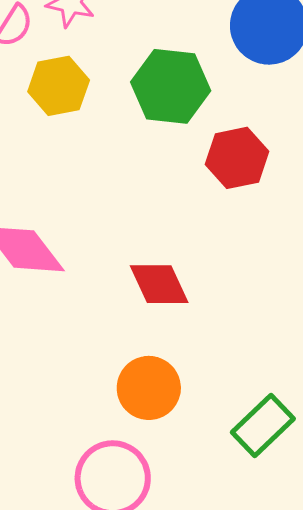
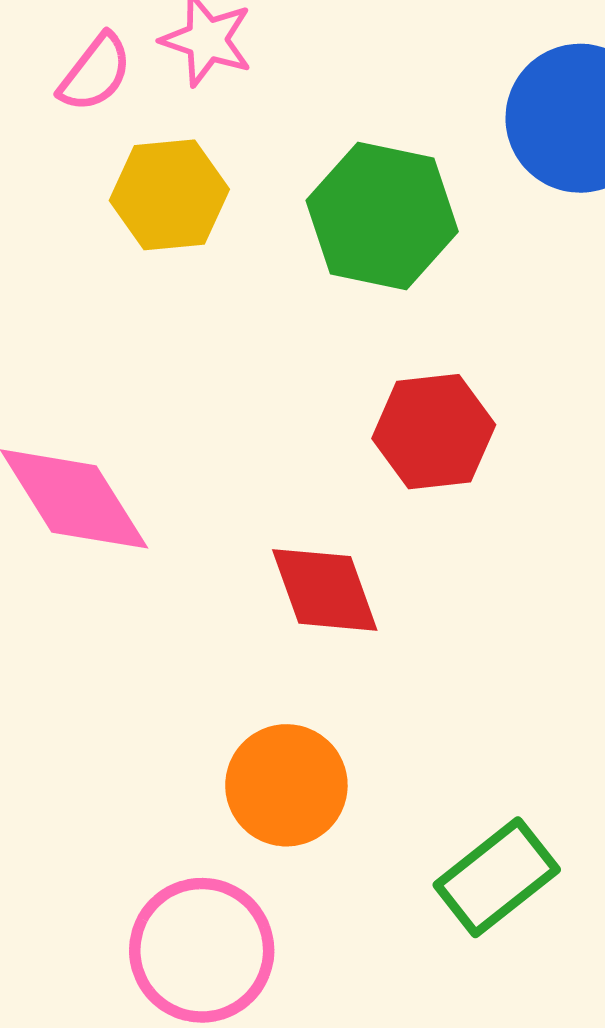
red hexagon: (237, 158) -> (434, 432), moved

